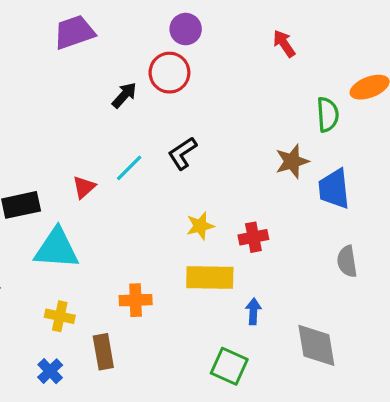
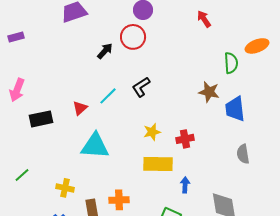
brown star: (292, 161) -> (209, 92), turned 30
cyan triangle: (57, 248) -> (95, 146), moved
orange cross: (136, 300) -> (119, 200), moved

